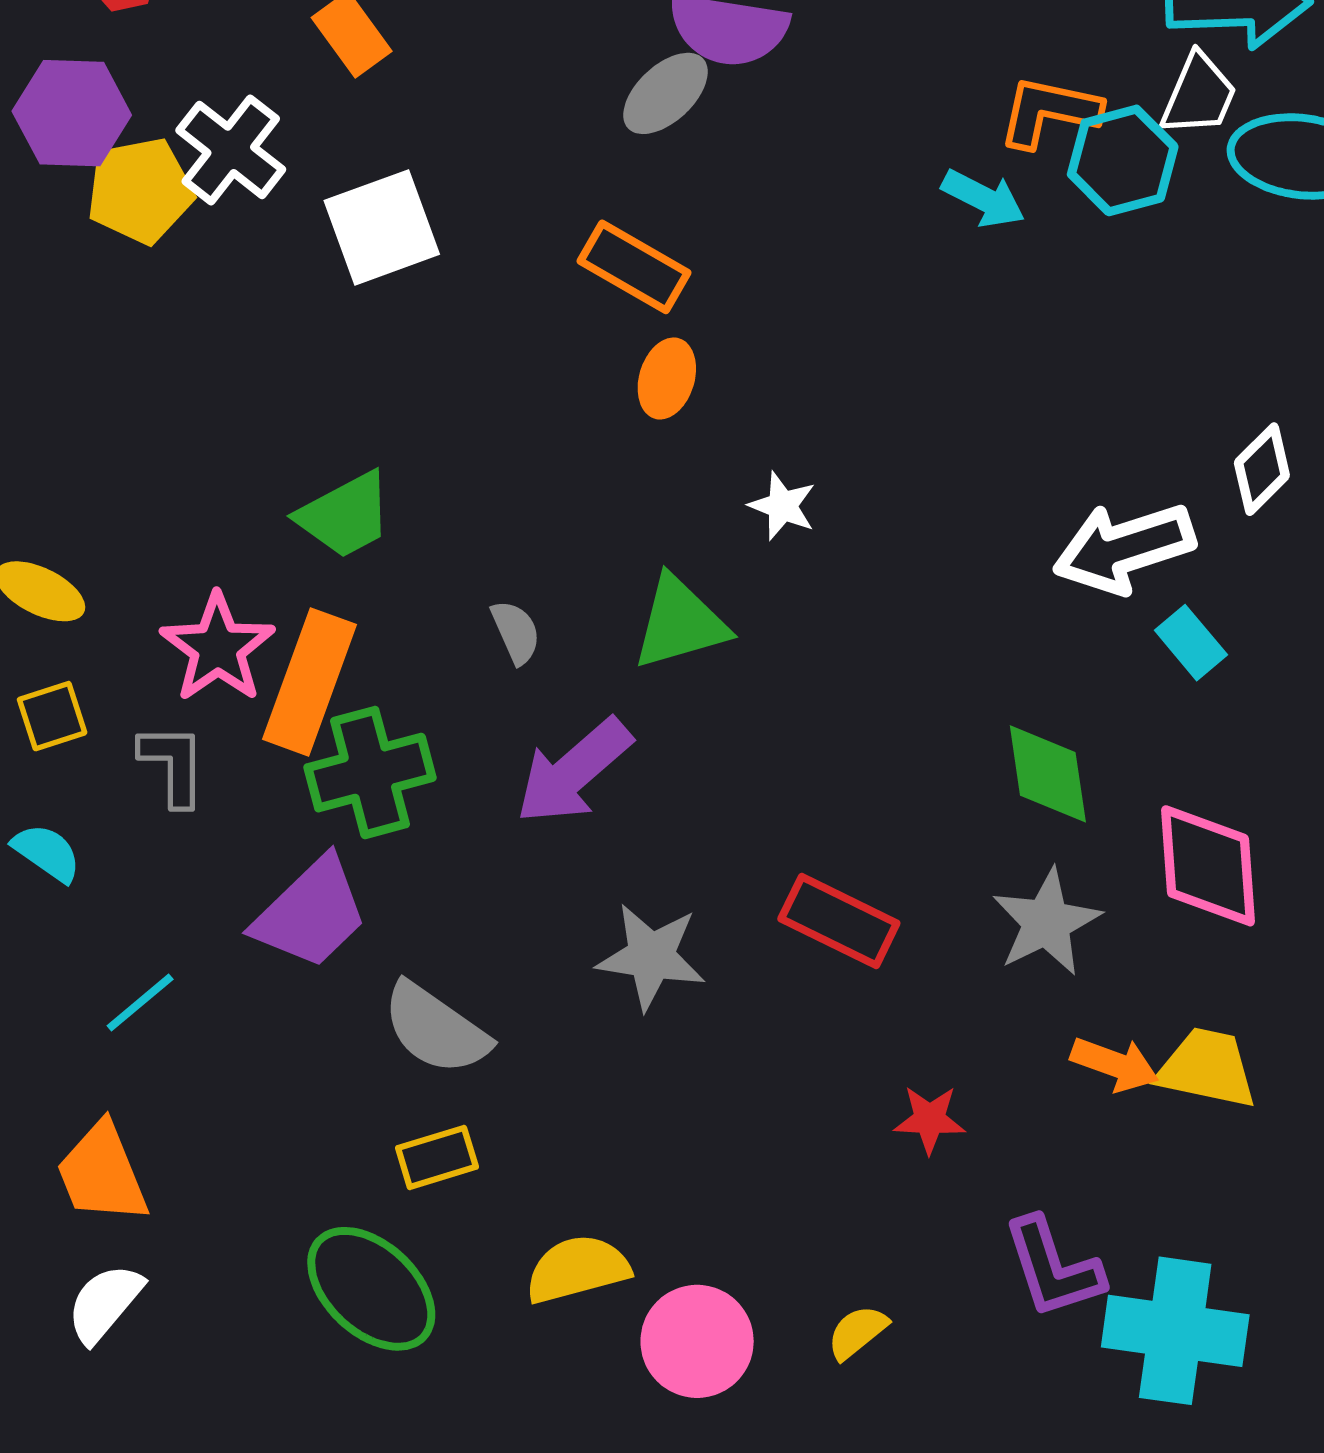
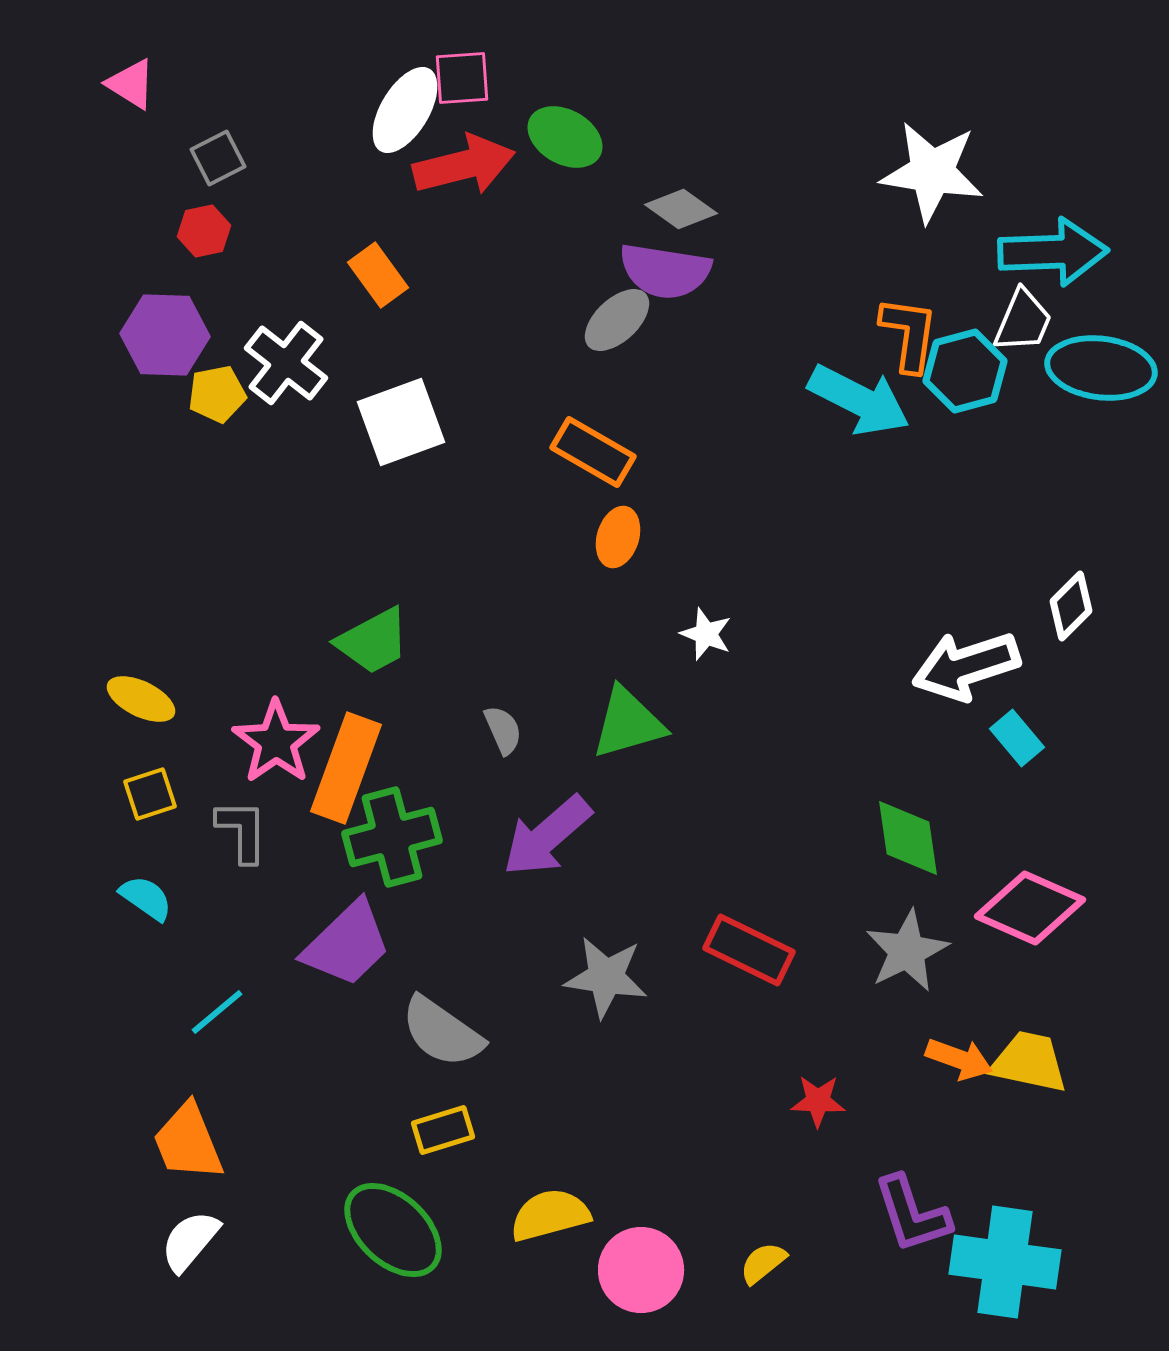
orange L-shape: (1049, 112) -> (909, 334), turned 86
yellow pentagon: (140, 191) -> (217, 394), size x0.7
cyan arrow: (983, 199) -> (859, 400), size x1.6
pink diamond: (1208, 866) -> (1030, 908), turned -62

